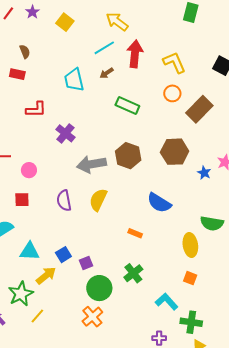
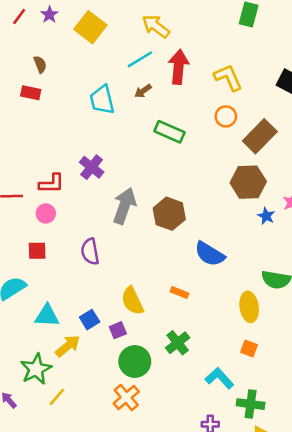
yellow square: (65, 22) -> (90, 27), size x1.4
red L-shape: (36, 109) -> (51, 184), moved
brown hexagon: (175, 152) -> (248, 182), moved
brown hexagon: (128, 156) -> (169, 214), moved
gray arrow: (91, 164) -> (124, 206), turned 120
yellow semicircle: (98, 200) -> (132, 301), moved, turned -50

